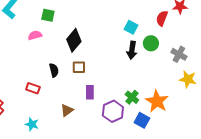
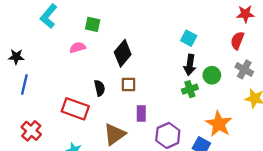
red semicircle: (162, 18) -> (237, 41), moved
green circle: (151, 43) -> (212, 75), moved
red rectangle: (33, 88) -> (75, 109), size x1.6
green cross: (132, 97) -> (190, 89), moved, turned 32
brown triangle: (67, 110) -> (115, 134), size x1.5

